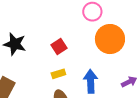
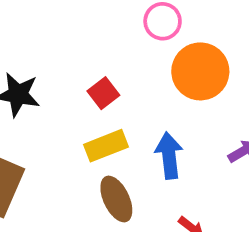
yellow rectangle: (58, 74) -> (106, 146), size x1.5

